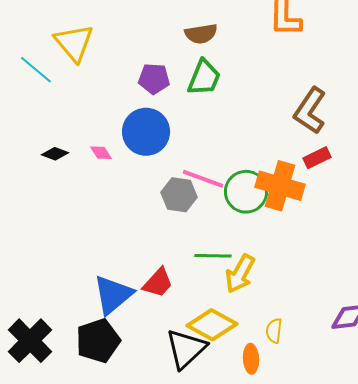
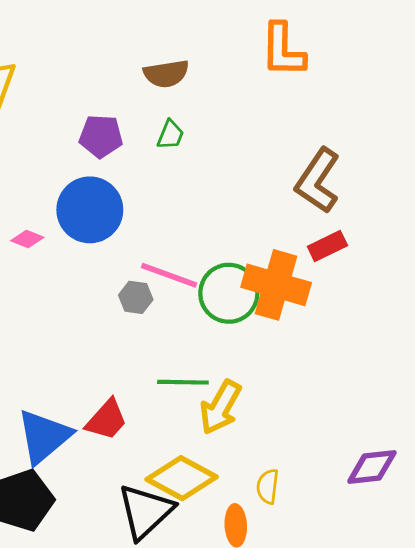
green trapezoid: (204, 78) -> (170, 135), size x0.6
pink diamond: (101, 153) -> (27, 239), turned -35
gray hexagon: (179, 195) -> (136, 297), size x0.7

